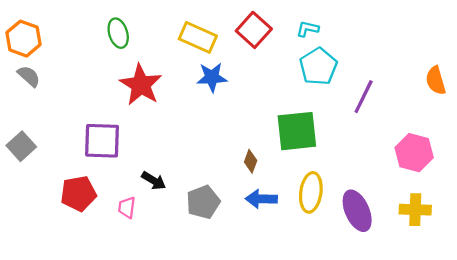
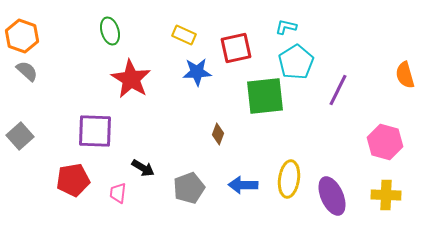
red square: (254, 30) -> (236, 48), moved, turned 36
yellow rectangle: (198, 37) -> (184, 35), size x0.7
green square: (297, 131) -> (265, 96), moved
brown diamond: (251, 161) -> (218, 134), moved

